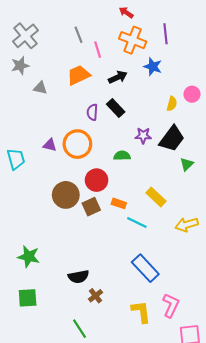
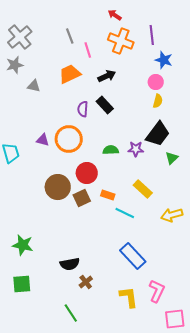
blue star: (153, 67) -> (164, 60), moved
pink circle: (192, 94) -> (156, 82), moved
purple star: (143, 136) -> (136, 149), moved

